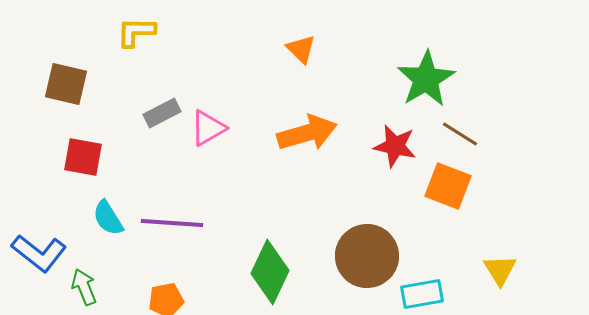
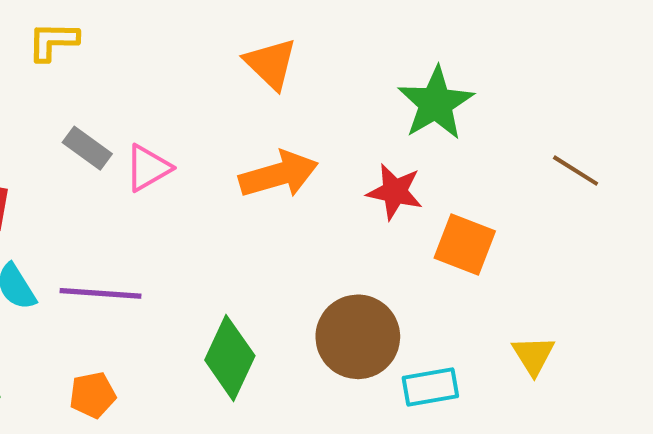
orange triangle: (301, 49) -> (271, 64), size x1.4
gray rectangle: (162, 113) -> (87, 148), turned 63
brown line: (460, 134) -> (576, 171), moved

